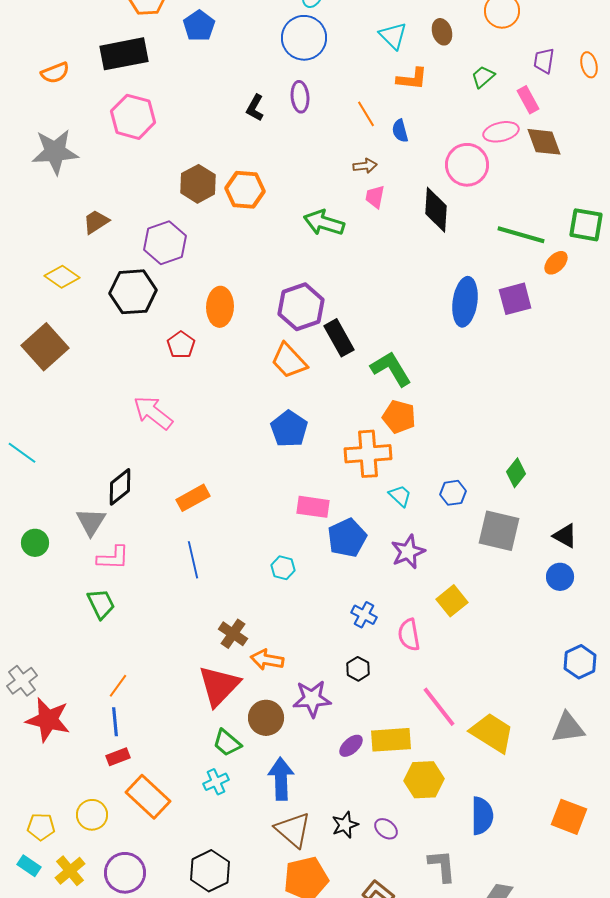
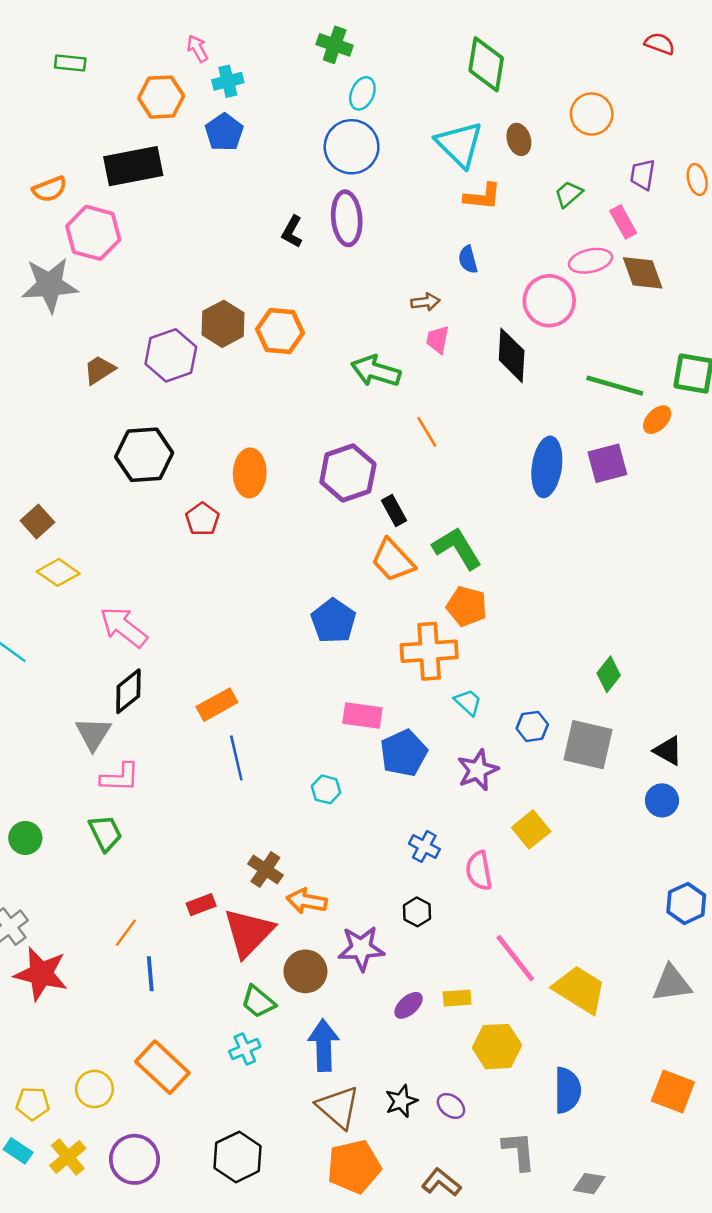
cyan triangle: (393, 36) -> (459, 144), size x1.4
purple ellipse: (300, 97) -> (347, 218), size x1.4
orange line: (366, 114) -> (427, 432), moved
pink hexagon: (133, 117) -> (93, 233), moved
purple hexagon: (165, 243) -> (171, 355), moved
yellow diamond: (62, 277) -> (58, 572), moved
black rectangle: (339, 338) -> (394, 511), size x0.7
brown square: (45, 347) -> (37, 521), size x0.6
orange trapezoid: (289, 361) -> (393, 560), moved
pink arrow: (153, 413) -> (124, 627), moved
blue hexagon: (453, 493) -> (532, 726), moved
green circle: (35, 543) -> (25, 838), moved
blue line: (193, 560) -> (236, 758), moved
blue line: (115, 722) -> (150, 974), moved
yellow rectangle: (391, 740) -> (457, 998), size x0.6
red rectangle: (118, 757) -> (201, 905), moved

